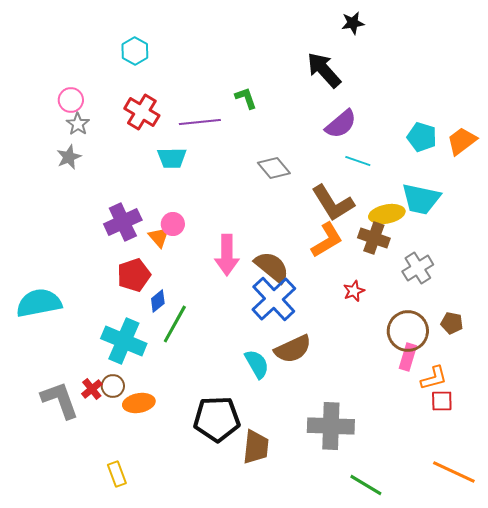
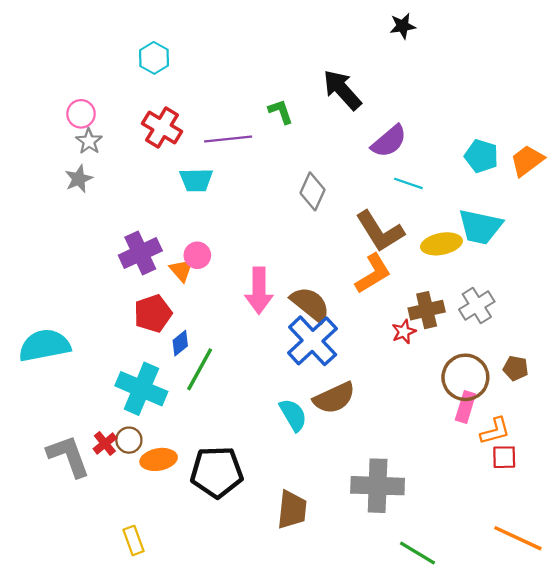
black arrow: (324, 70) -> (342, 90), moved
gray diamond: (274, 168) -> (313, 191), turned 64
brown cross: (374, 238) -> (427, 310), moved, turned -32
black pentagon: (217, 419) -> (217, 472), moved

